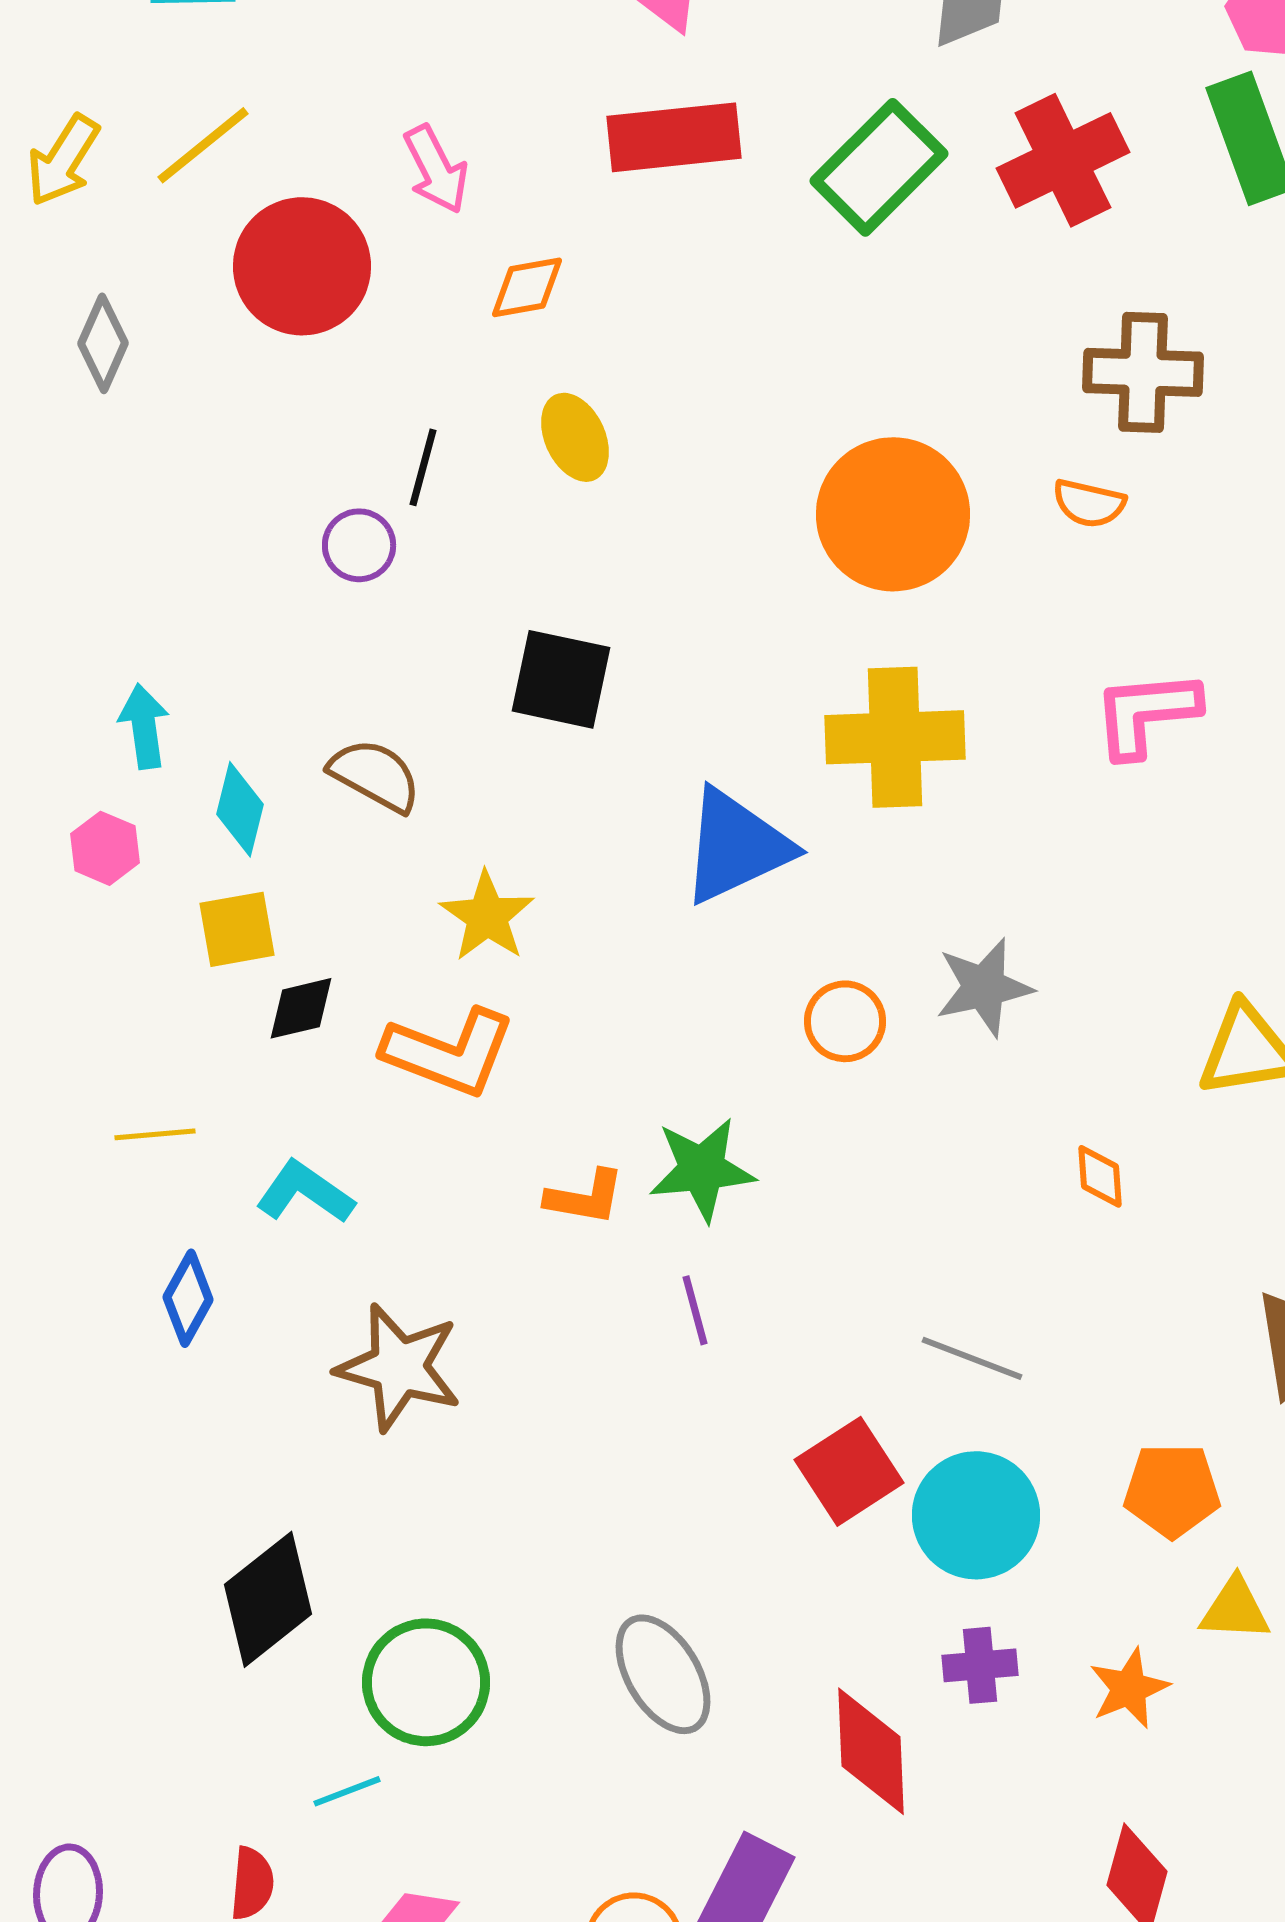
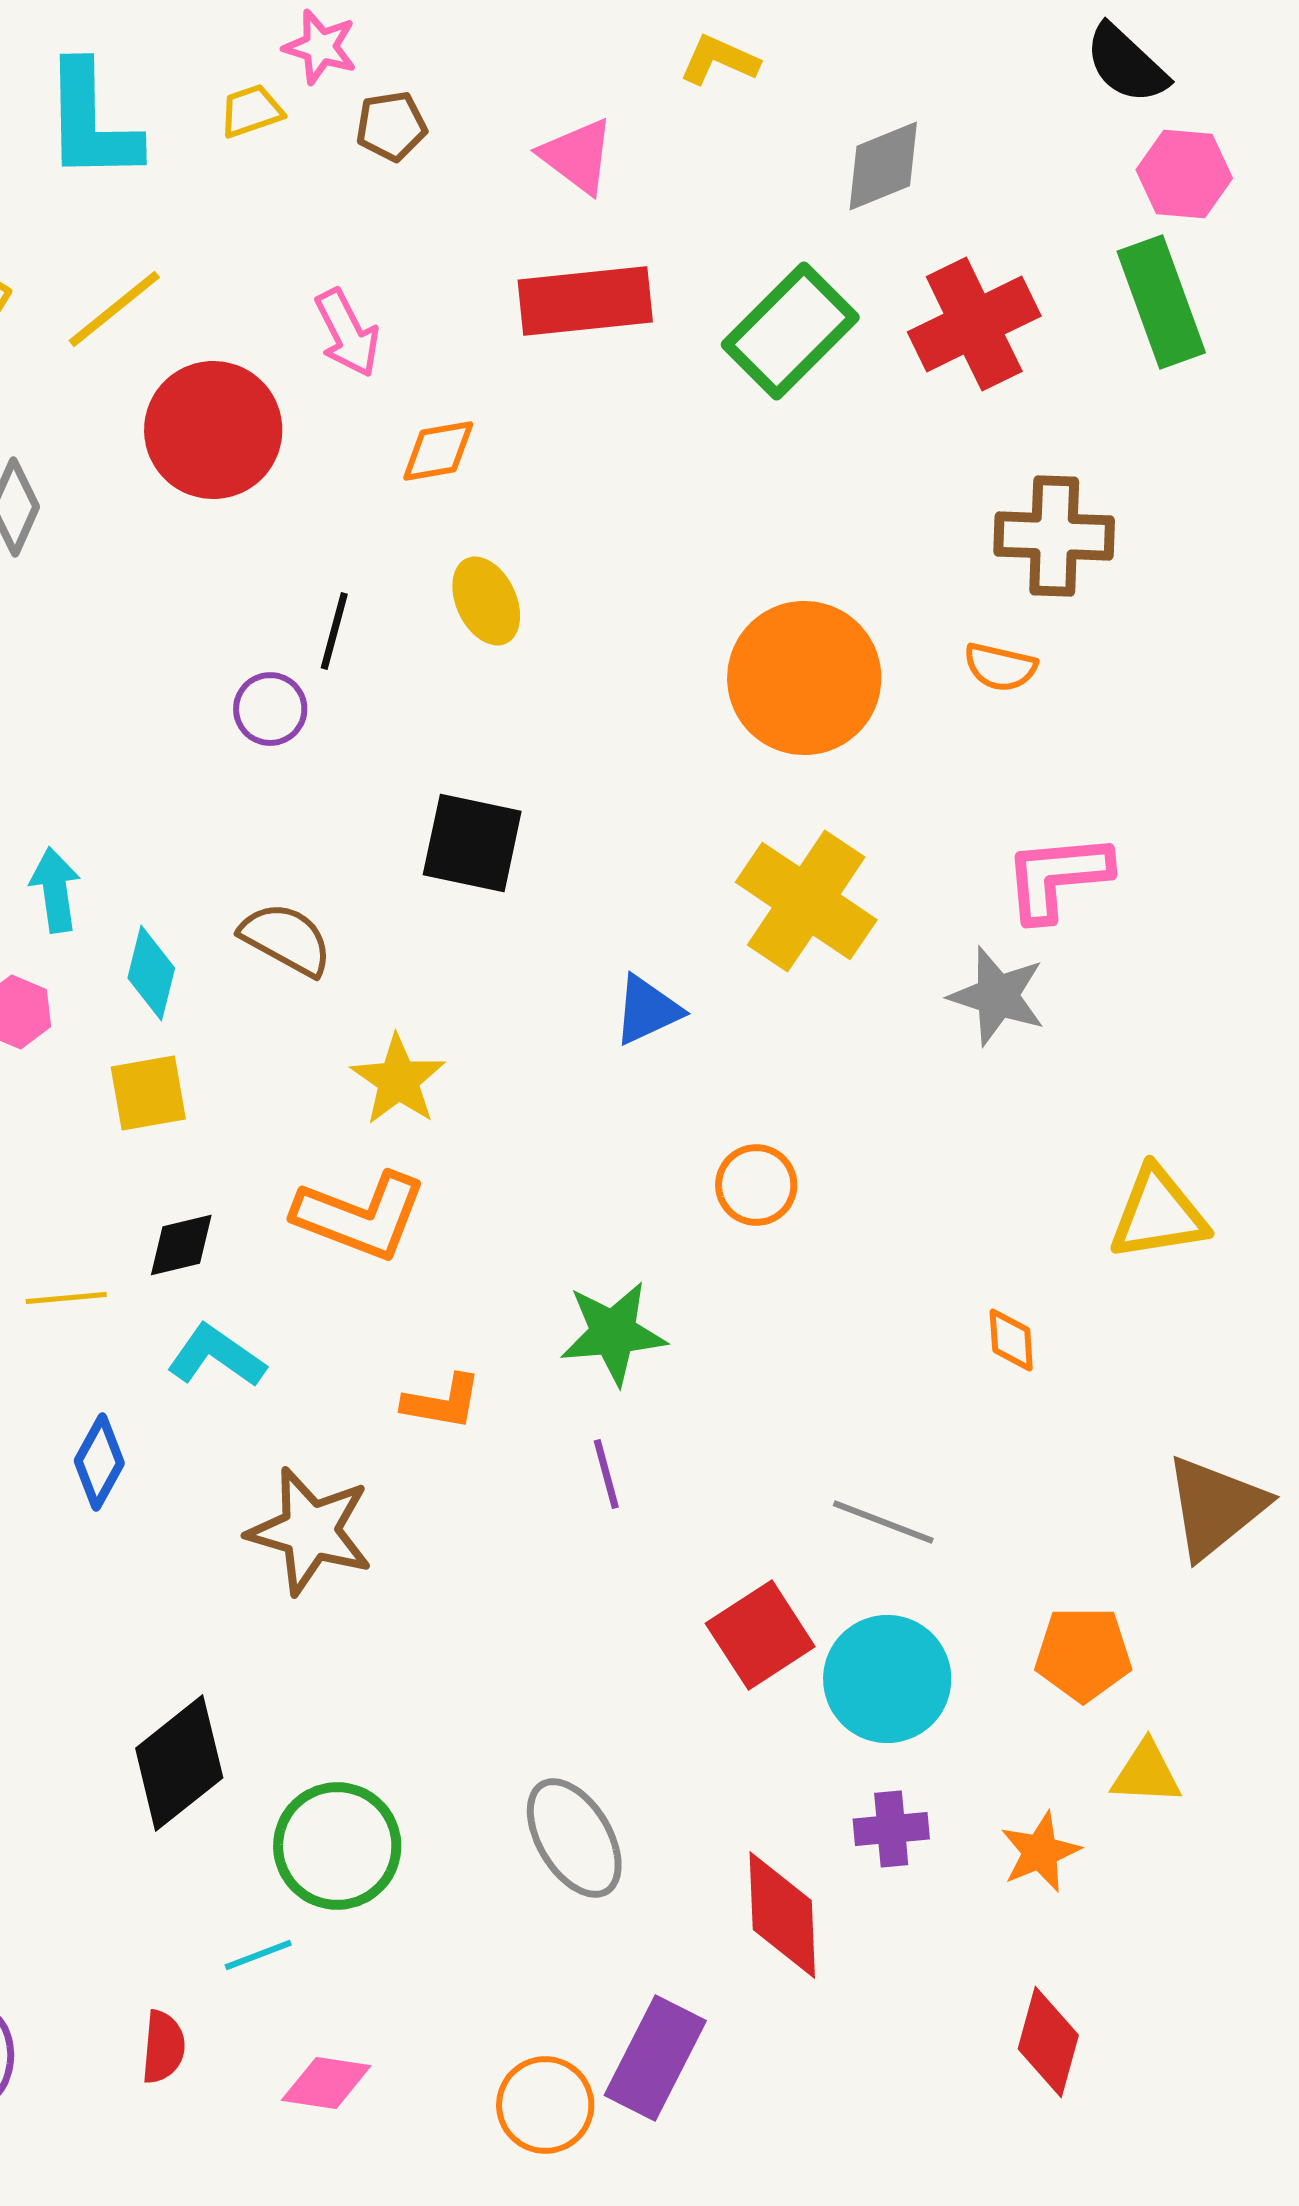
yellow cross: (895, 737) -> (806, 901), turned 36
blue triangle: (736, 846) -> (647, 1010), size x0.6
gray star: (984, 987) -> (997, 996), moved, turned 30
black diamond: (301, 1008) -> (181, 1245), moved
orange L-shape: (585, 1197) -> (442, 1402), moved

